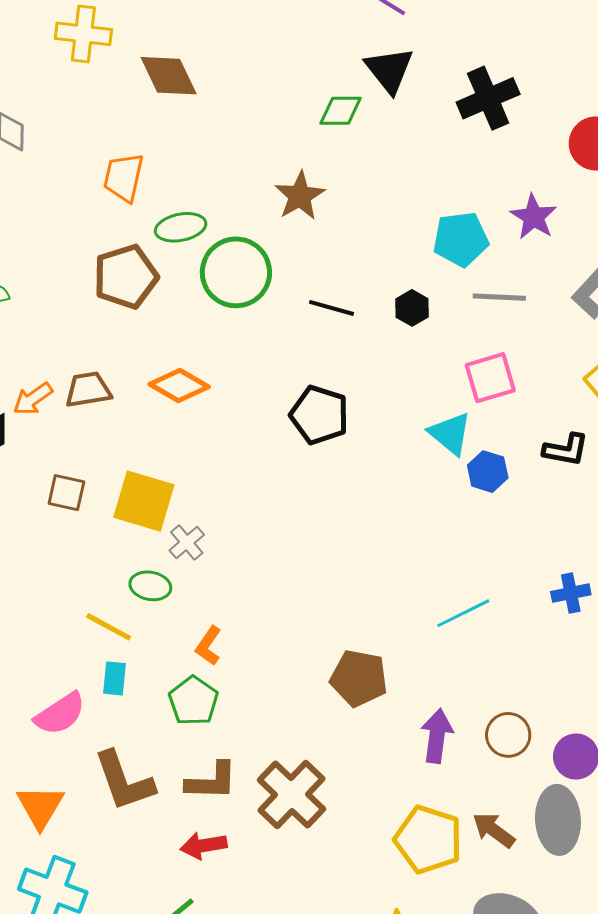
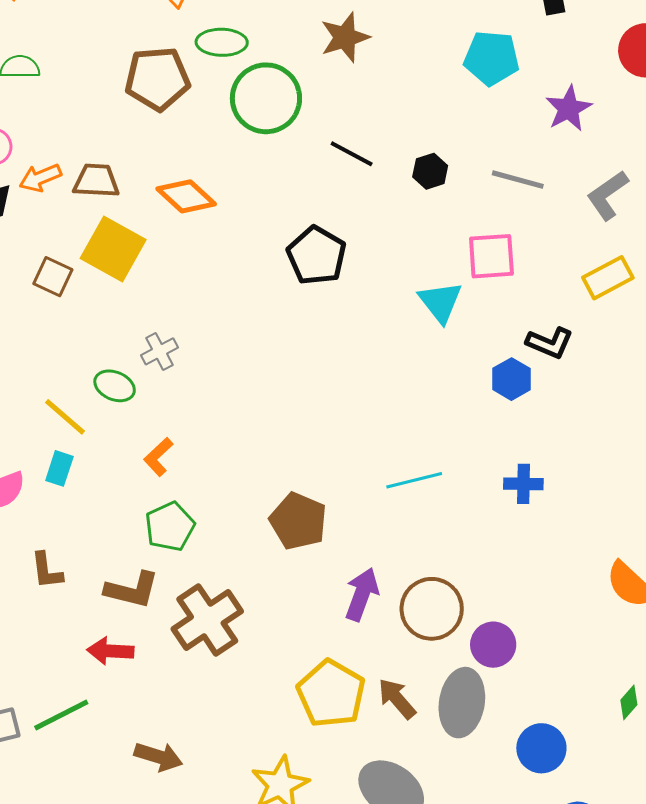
cyan pentagon: (461, 239) -> (492, 58), moved
blue hexagon: (488, 472) -> (512, 379), moved
yellow square: (144, 501) -> (113, 249), moved
green pentagon: (193, 701) -> (170, 527), moved
brown circle: (508, 735) -> (432, 609), size x1.4
brown L-shape: (124, 781) -> (47, 571), size x0.6

